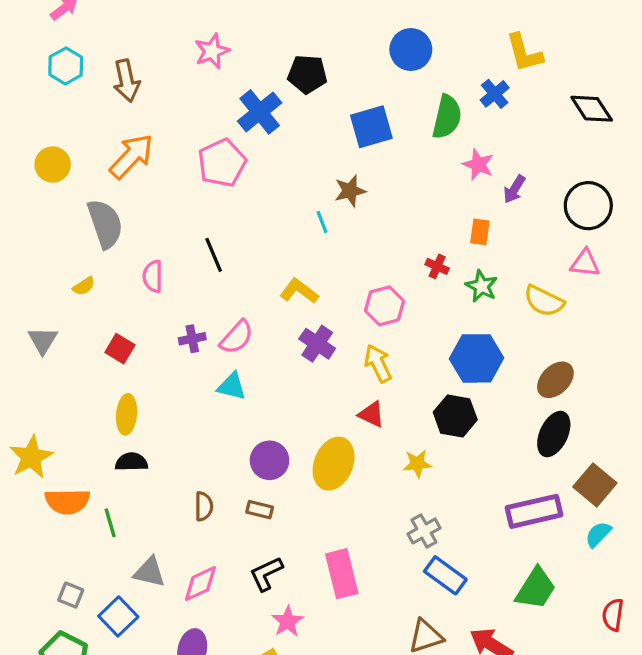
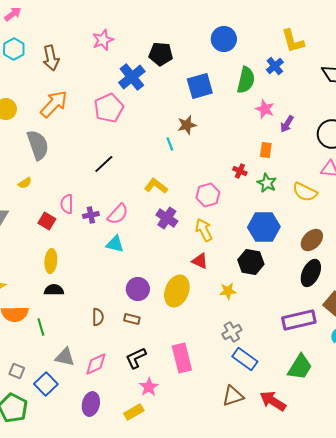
black line: (214, 255) -> (104, 164), turned 70
pink semicircle: (153, 276) -> (67, 204), moved

